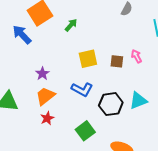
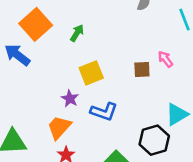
yellow square: (88, 59) -> (91, 73), moved
purple star: (42, 74) -> (70, 99), moved
black hexagon: (111, 104) -> (154, 140), moved

